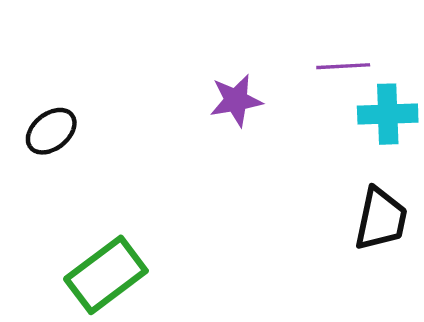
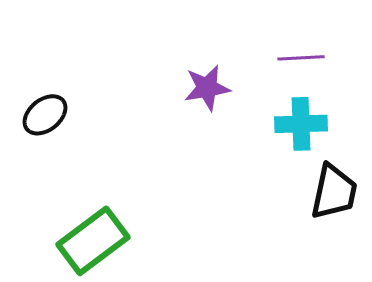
cyan cross: (388, 114) -> (301, 124), moved

